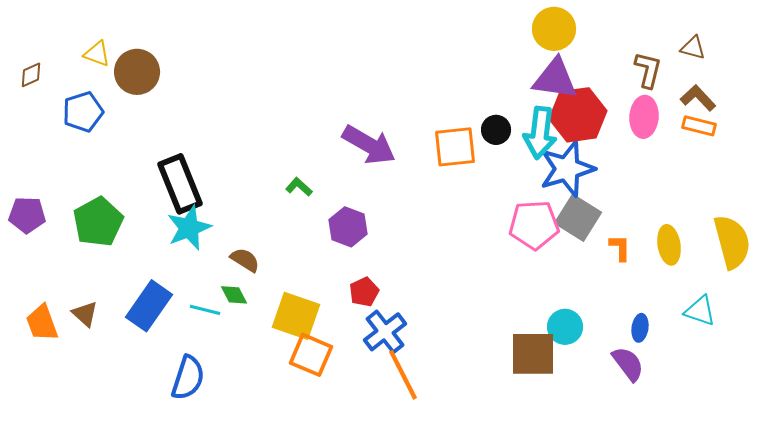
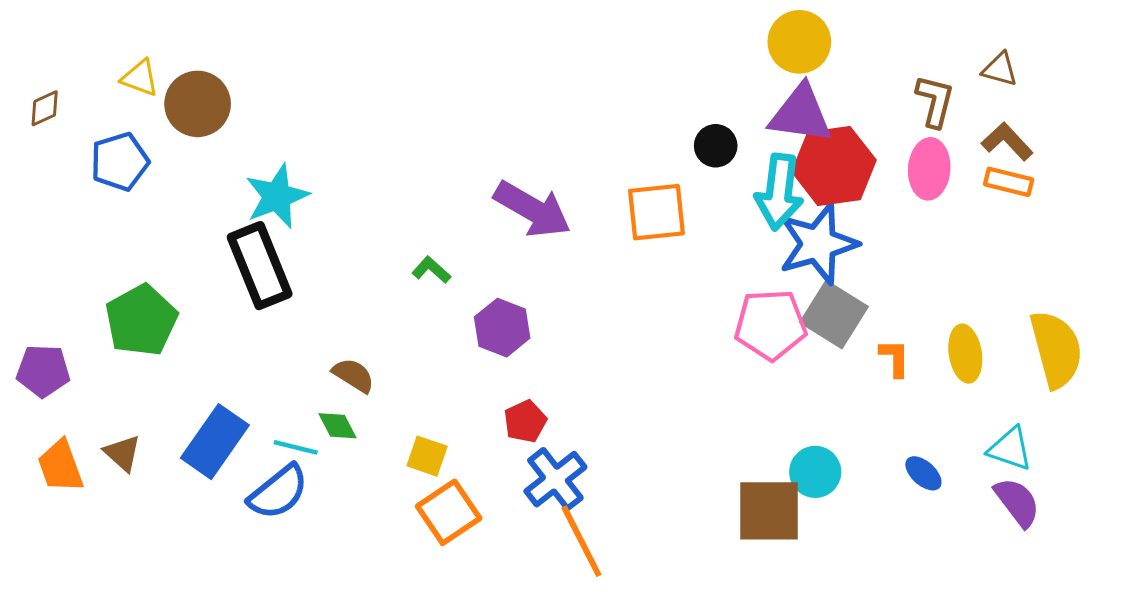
black circle: (496, 130) -> (716, 146), moved
purple pentagon: (27, 215) -> (43, 371), moved
cyan star: (189, 228) -> (277, 196), moved
yellow square: (296, 316) -> (427, 456), size x0.6
blue ellipse: (640, 328) -> (923, 473), turned -56
orange square: (311, 355) -> (449, 512), turned 33
purple semicircle: (628, 364) -> (1017, 502), moved
blue semicircle: (188, 378) -> (278, 492), moved, turned 33

